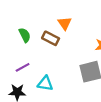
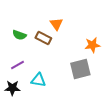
green semicircle: (25, 35) -> (19, 35), turned 136

